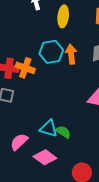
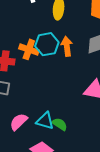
orange cross: (25, 68) -> (29, 49), moved
pink semicircle: (19, 142) -> (19, 122), moved

